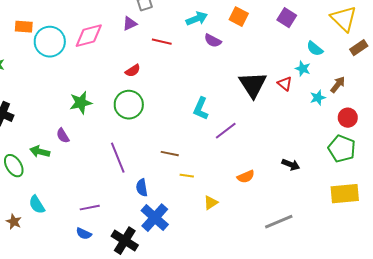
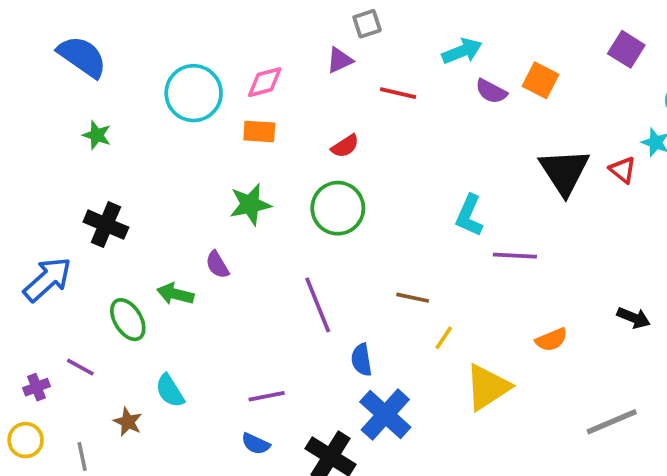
orange square: (239, 17) -> (540, 80), moved
orange rectangle: (24, 27) -> (259, 131), moved
pink diamond: (89, 36) -> (265, 82), size x0.7
purple line: (226, 131) -> (515, 256), turned 40
yellow line: (187, 176) -> (444, 338), turned -64
yellow triangle: (211, 203) -> (488, 387), size x1.8

